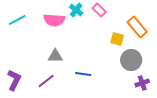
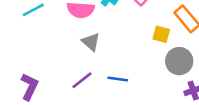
gray triangle: (55, 56) -> (91, 42), moved, turned 42
purple line: (46, 81) -> (82, 80), moved

